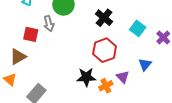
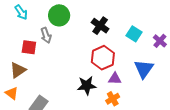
blue triangle: (145, 64) -> (144, 69), size x1.5
purple triangle: (123, 77) -> (115, 79), moved, turned -40
orange cross: (106, 86) -> (113, 99), moved

